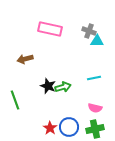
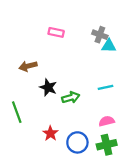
pink rectangle: (50, 29) -> (56, 32), size x0.6
black star: (48, 86) -> (48, 87), moved
pink semicircle: (95, 108) -> (107, 121), turned 152
red star: (50, 128) -> (50, 133), moved

